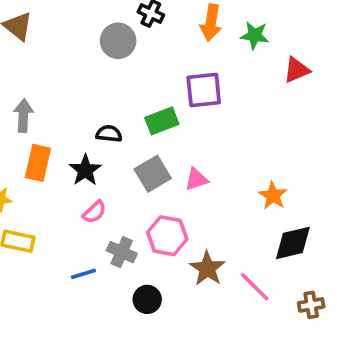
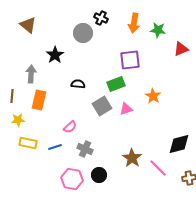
green rectangle: (162, 121) -> (116, 84), moved
black star: (85, 170) -> (55, 55), moved
orange star: (273, 196) -> (153, 96), moved
pink hexagon: (167, 236) -> (72, 179), moved
blue line: (83, 274) -> (55, 147), moved

